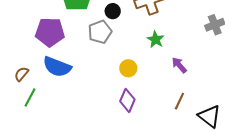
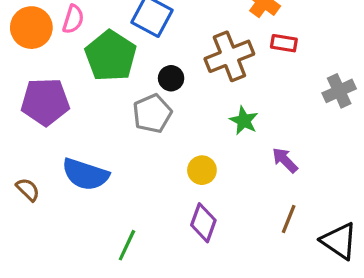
purple pentagon: (50, 32) -> (45, 102), moved
brown semicircle: (21, 74) -> (28, 190), turned 98
green line: (30, 97) -> (127, 245), moved

